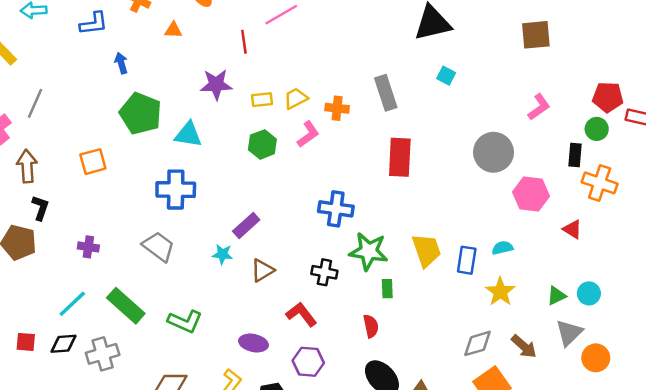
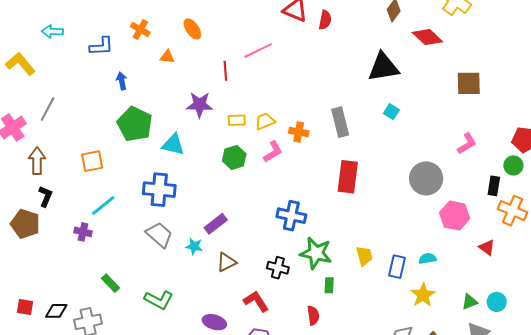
gray trapezoid: (158, 247) -> (159, 235), moved
yellow trapezoid: (427, 250) -> (364, 256), size x0.7
cyan line: (72, 304) -> (103, 205), moved
green rectangle: (126, 306) -> (110, 283), size x0.6

